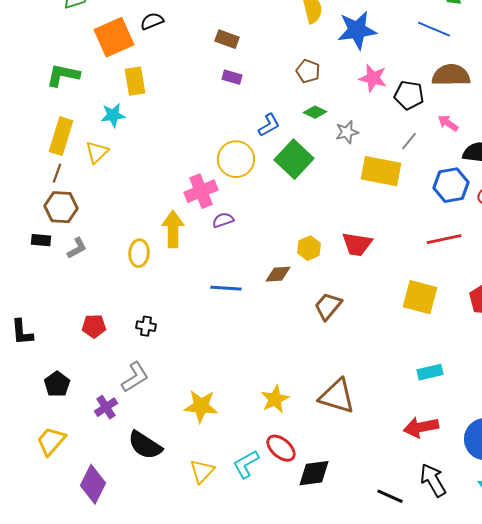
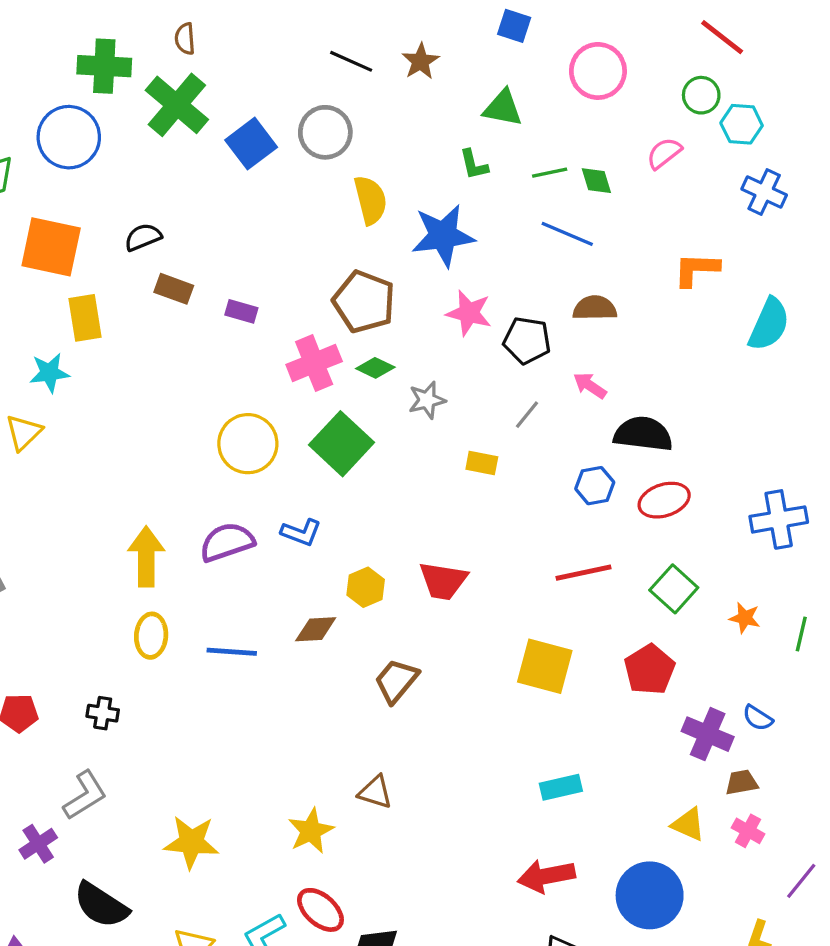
black semicircle: (152, 21) -> (143, 237), moved
orange square: (114, 37) -> (51, 247), turned 36
brown rectangle: (227, 39) -> (174, 289), moved
brown pentagon: (308, 71) -> (364, 302), size x1.6
brown semicircle: (451, 75) -> (595, 308), size x0.7
blue L-shape: (269, 125) -> (301, 532), moved, turned 50
yellow rectangle: (381, 171) -> (482, 463), size x0.5
blue hexagon: (451, 185) -> (595, 486), size x0.7
pink cross: (201, 191) -> (314, 363), moved
purple semicircle: (223, 220) -> (227, 542), size x1.6
yellow ellipse: (139, 253) -> (151, 636), moved
brown triangle: (337, 396) -> (375, 792), moved, size x0.6

